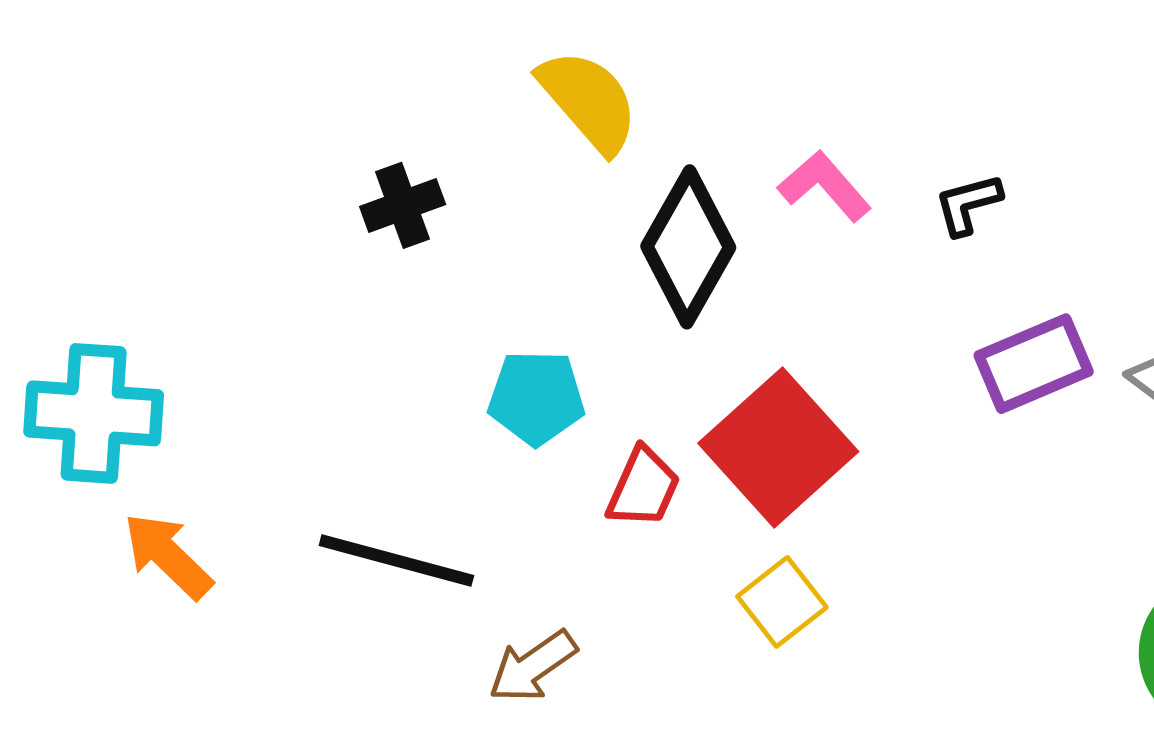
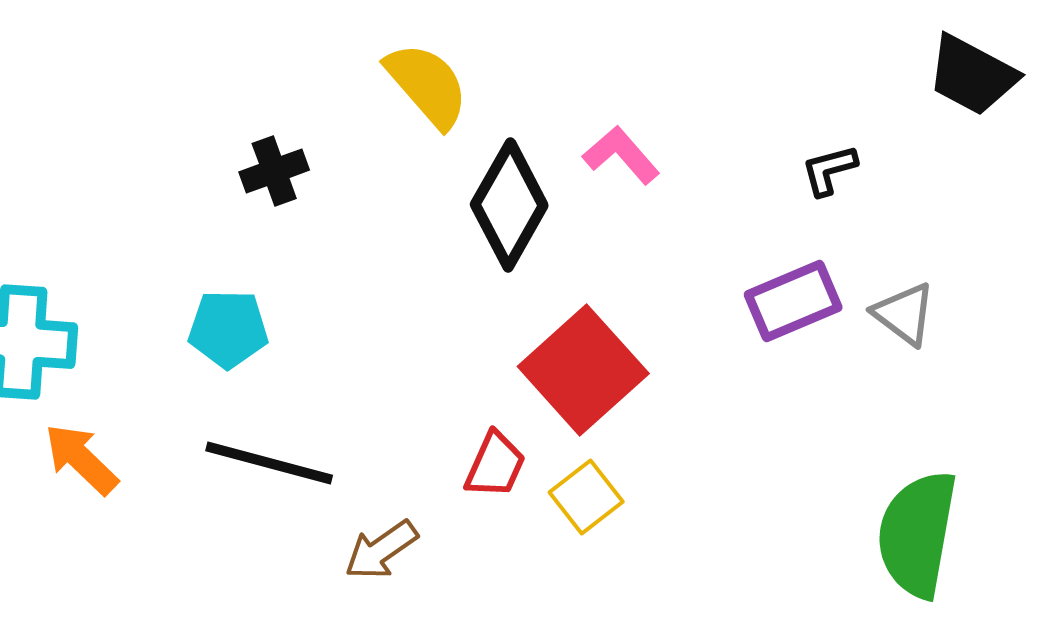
black L-shape: (968, 204) -> (829, 170), moved
cyan pentagon: (536, 398) -> (228, 329), moved
red trapezoid: (643, 488) -> (495, 465), moved

